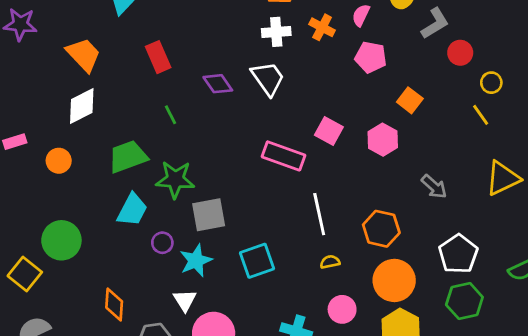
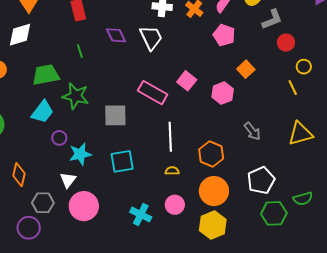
gray square: (209, 215) -> (115, 115), moved
green hexagon: (464, 301) -> (274, 213), moved

